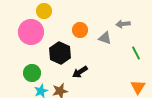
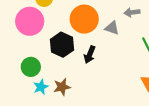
orange circle: (80, 30) -> (84, 19), size x1.6
black arrow: (80, 72) -> (90, 55), moved, turned -35

